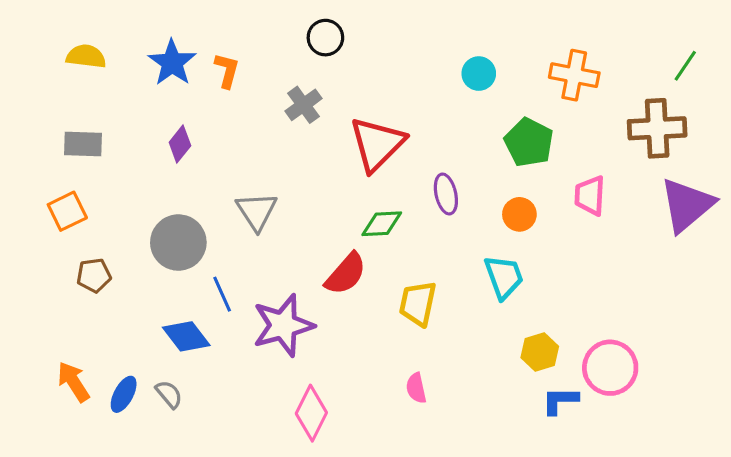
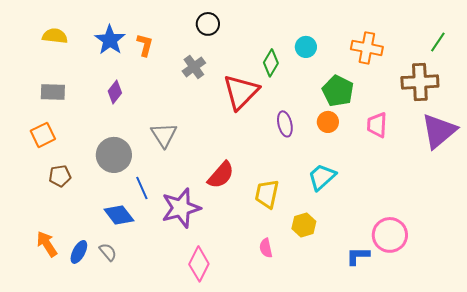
orange circle: (519, 214) -> (328, 122), moved
green diamond: (382, 224) -> (271, 63), moved, turned -56
cyan trapezoid: (504, 277) -> (322, 177), turned -112
yellow hexagon: (540, 352) -> (304, 225), moved

